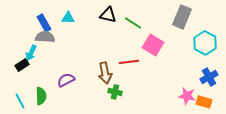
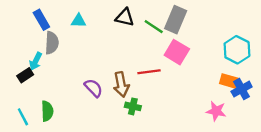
gray rectangle: (182, 17) -> (176, 20), moved
blue rectangle: (44, 23) -> (41, 20), moved
gray semicircle: (45, 37) -> (52, 43), turned 90
purple semicircle: (66, 80) -> (93, 88), moved, turned 72
orange rectangle: (204, 102) -> (229, 81), moved

